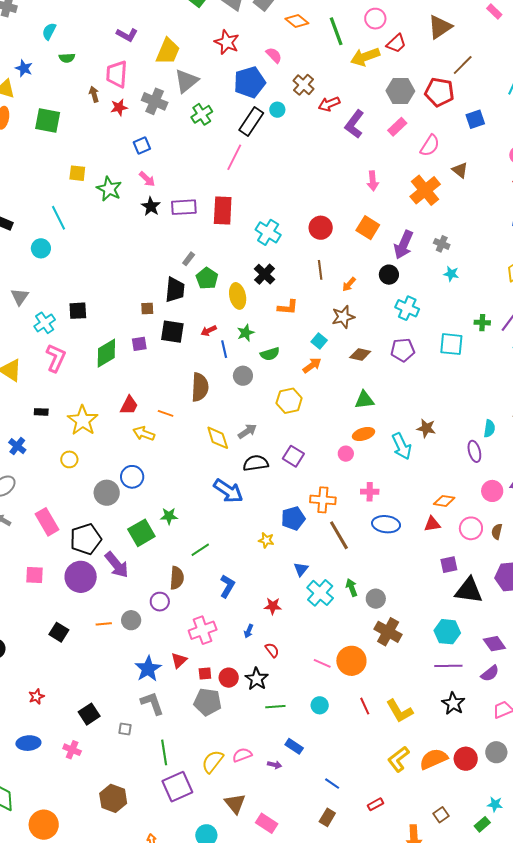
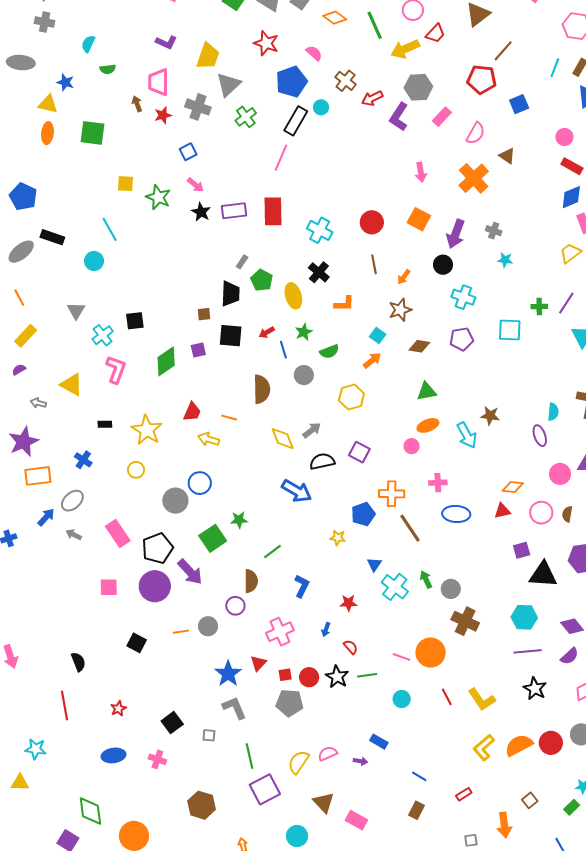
gray hexagon: (400, 91) -> (418, 87), moved
green line: (275, 707) -> (367, 675), moved

